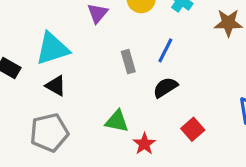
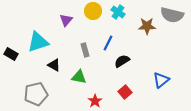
black triangle: (56, 86) -> (54, 65), moved
black semicircle: (165, 87) -> (122, 61), moved
green triangle: (117, 121) -> (79, 77), moved

